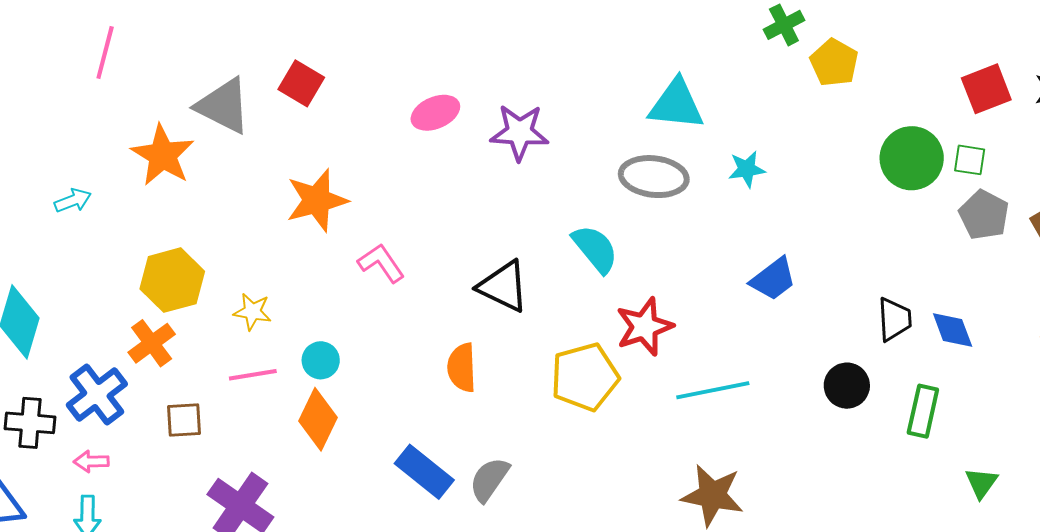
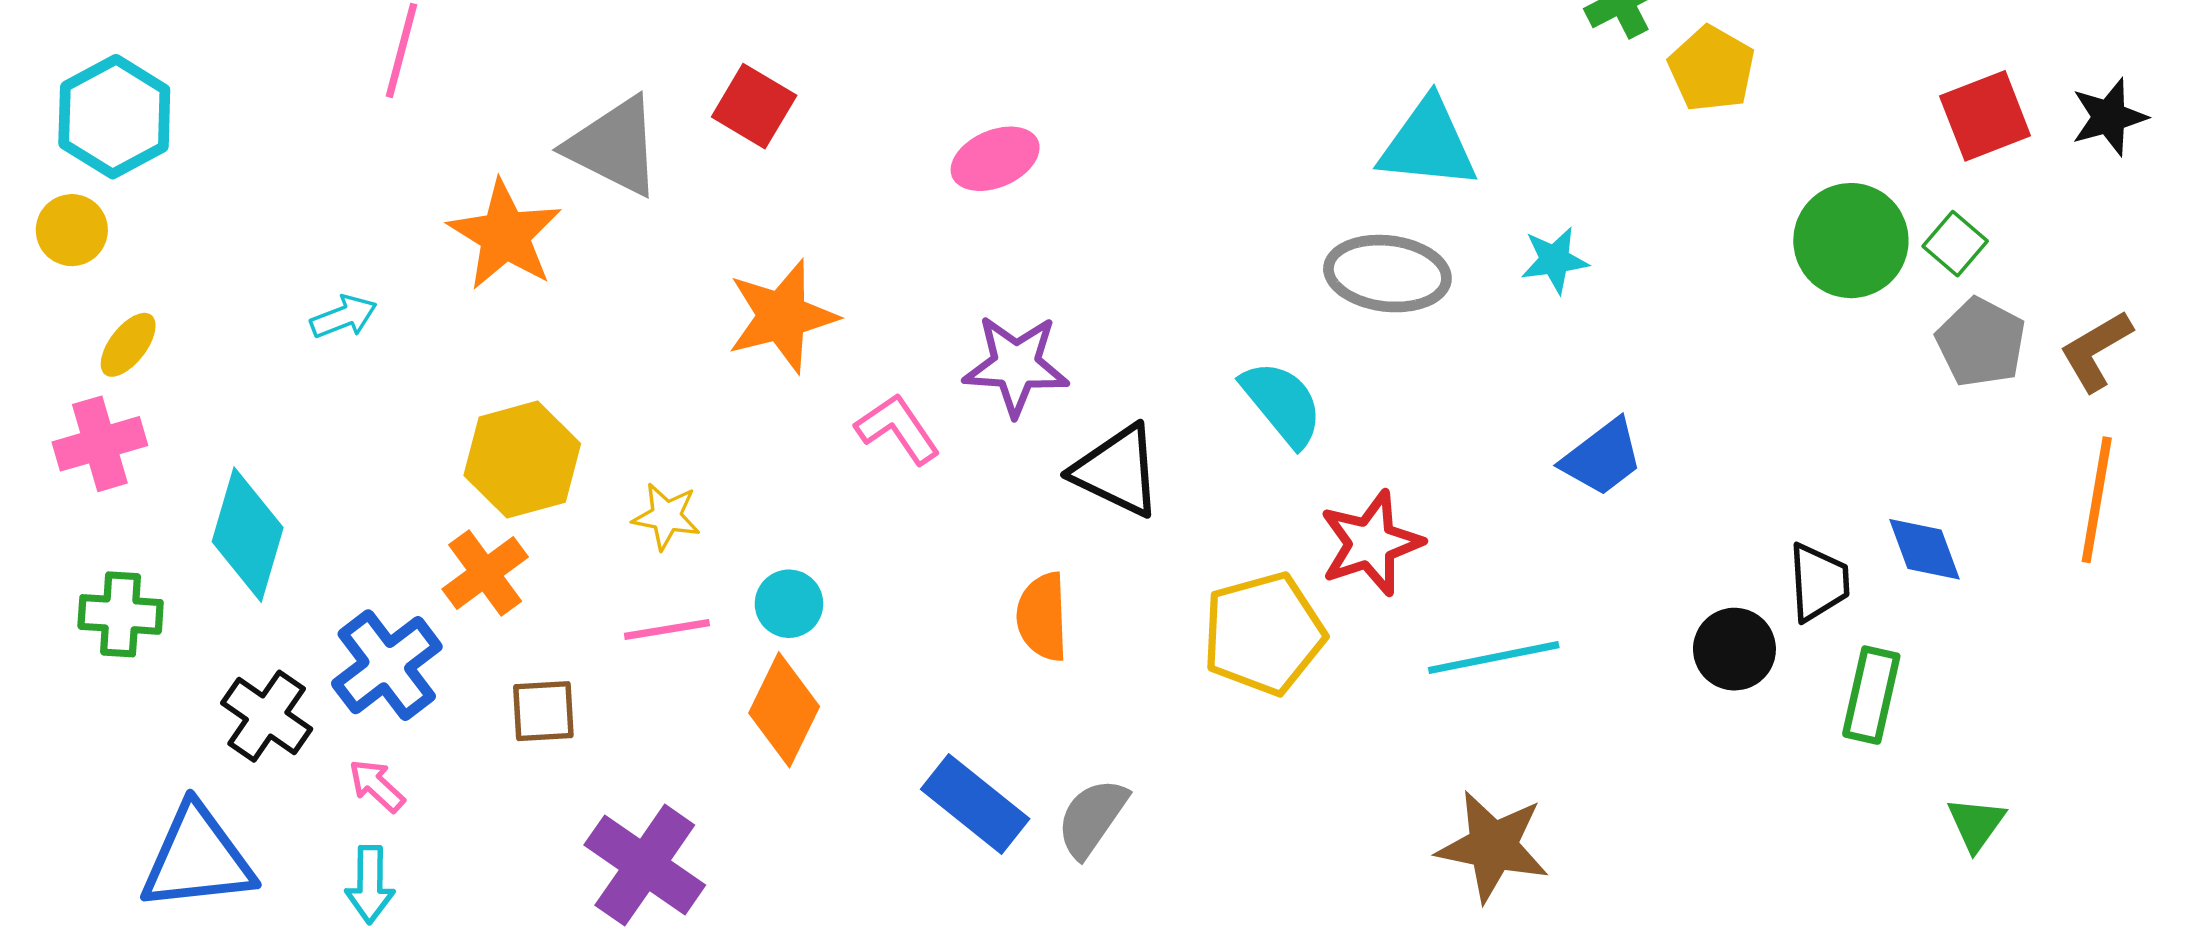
purple star: (519, 132) -> (1016, 365), moved
green square: (970, 160) -> (1955, 244), turned 32
black trapezoid: (894, 319) -> (1819, 582), moved
black cross: (30, 423) -> (267, 716), turned 30
pink arrow: (91, 462) -> (377, 786), turned 44

